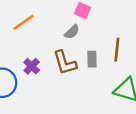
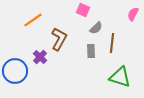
gray semicircle: (72, 32) -> (96, 28), moved
brown L-shape: (65, 63) -> (59, 39), moved, turned -135

